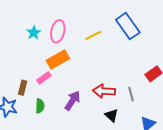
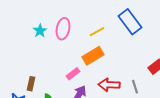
orange rectangle: (58, 59) -> (93, 56), moved
pink rectangle: (44, 78) -> (73, 74), moved

